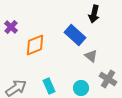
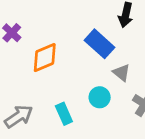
cyan circle: (81, 88) -> (100, 97), moved

